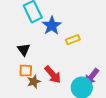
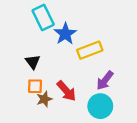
yellow rectangle: (73, 40) -> (90, 50), size x1.5
purple arrow: (92, 77) -> (105, 80), moved

